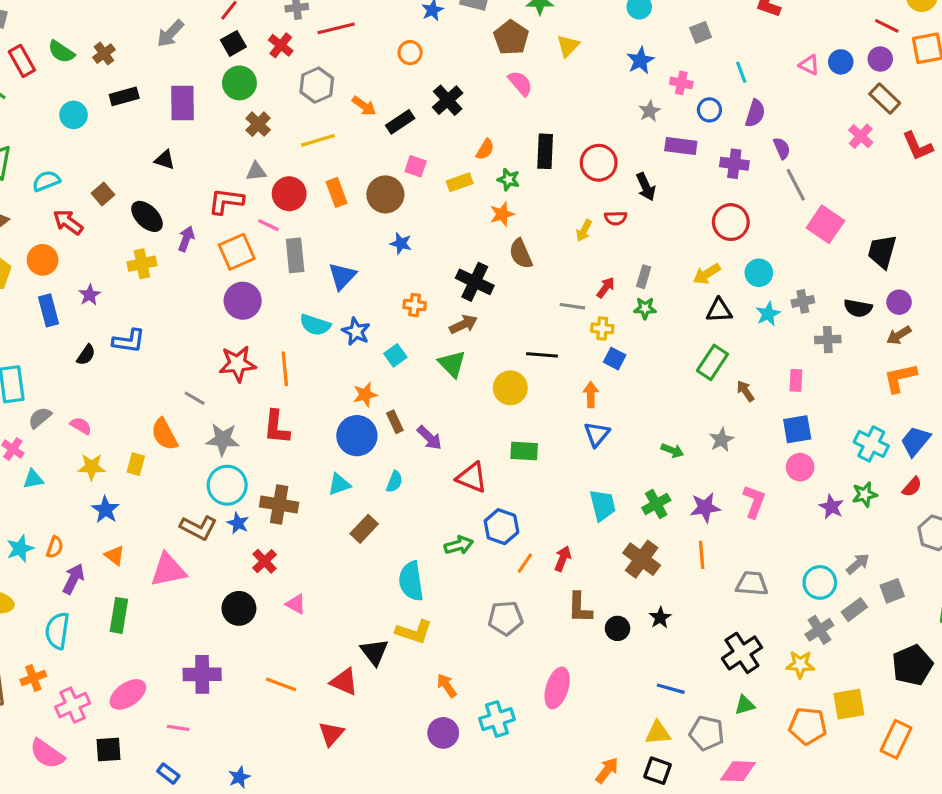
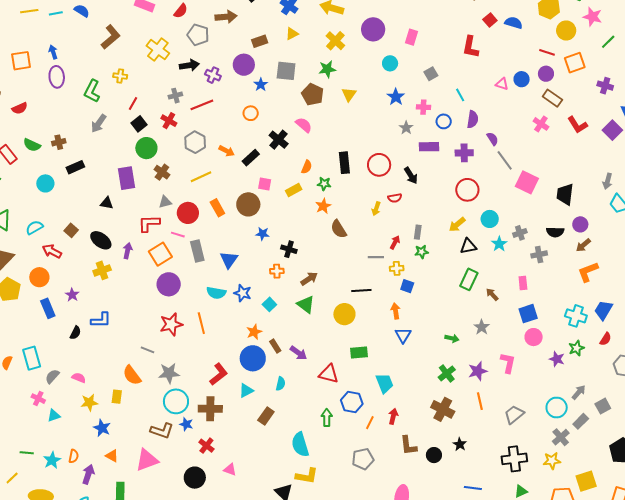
brown cross: (104, 54) -> (59, 142), turned 32
pink semicircle: (520, 83) -> (304, 125), moved
purple rectangle: (182, 103) -> (126, 178), moved
black cross: (475, 282) -> (289, 249), moved, size x0.7
red L-shape: (276, 427) -> (219, 374), moved, turned -125
cyan trapezoid: (603, 505) -> (384, 383), moved
green arrow: (459, 545) -> (327, 418), turned -66
gray trapezoid: (752, 584) -> (514, 414), turned -35
black cross: (742, 653) -> (514, 459), turned 35

